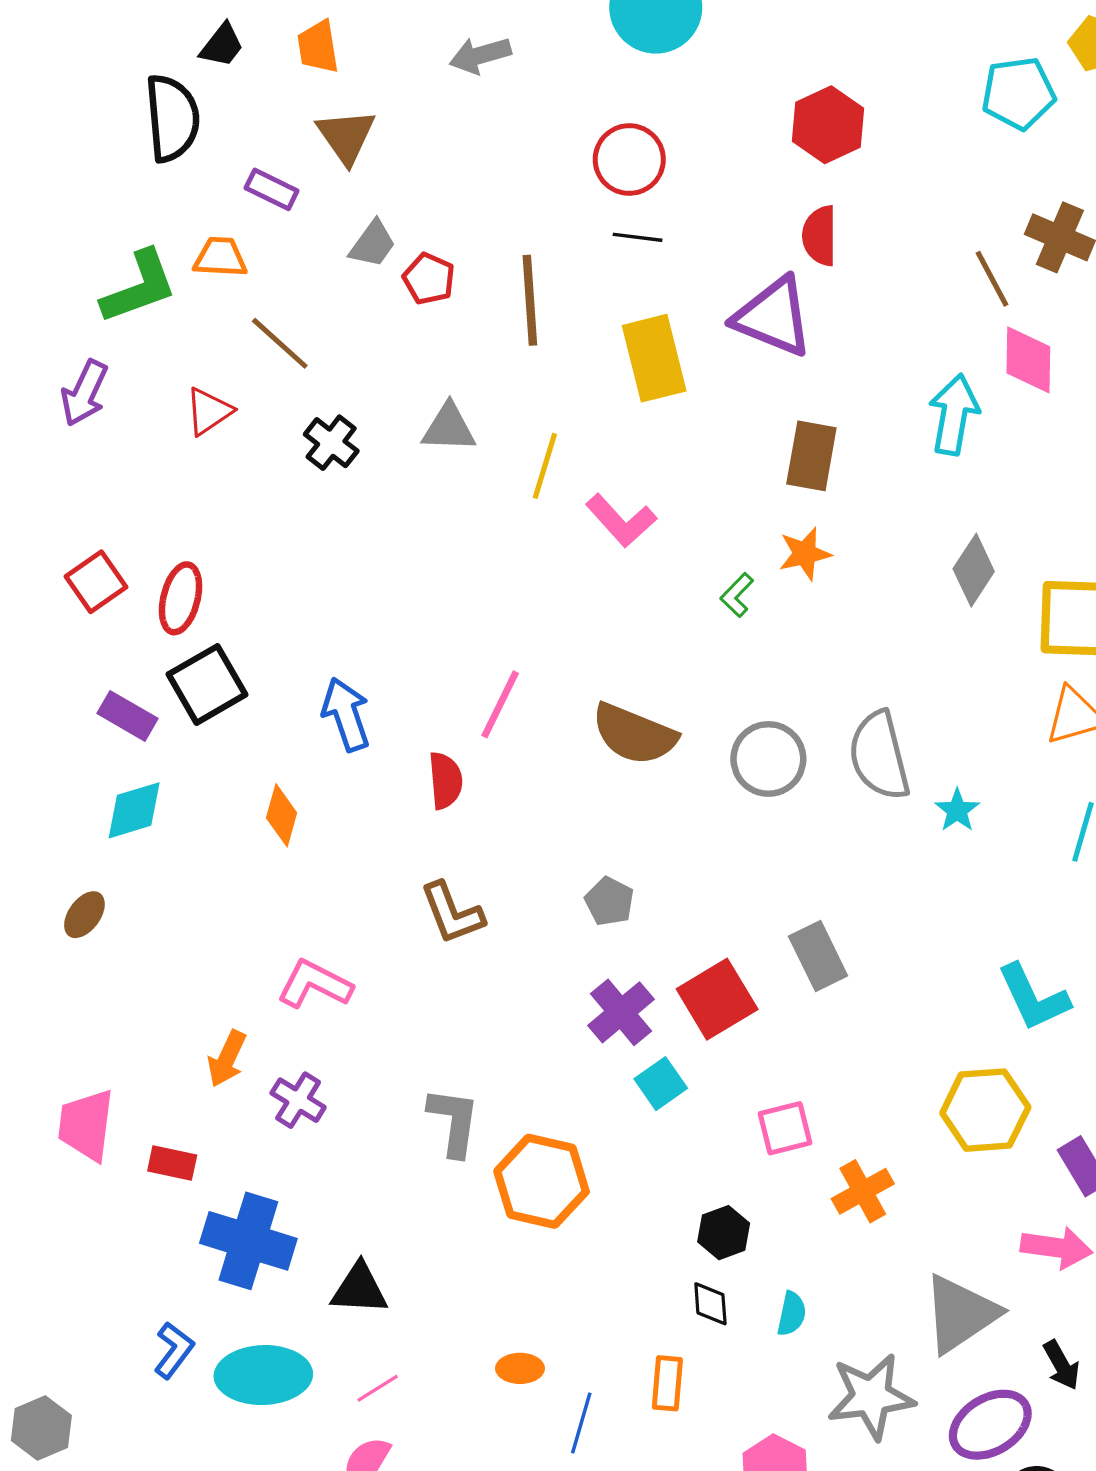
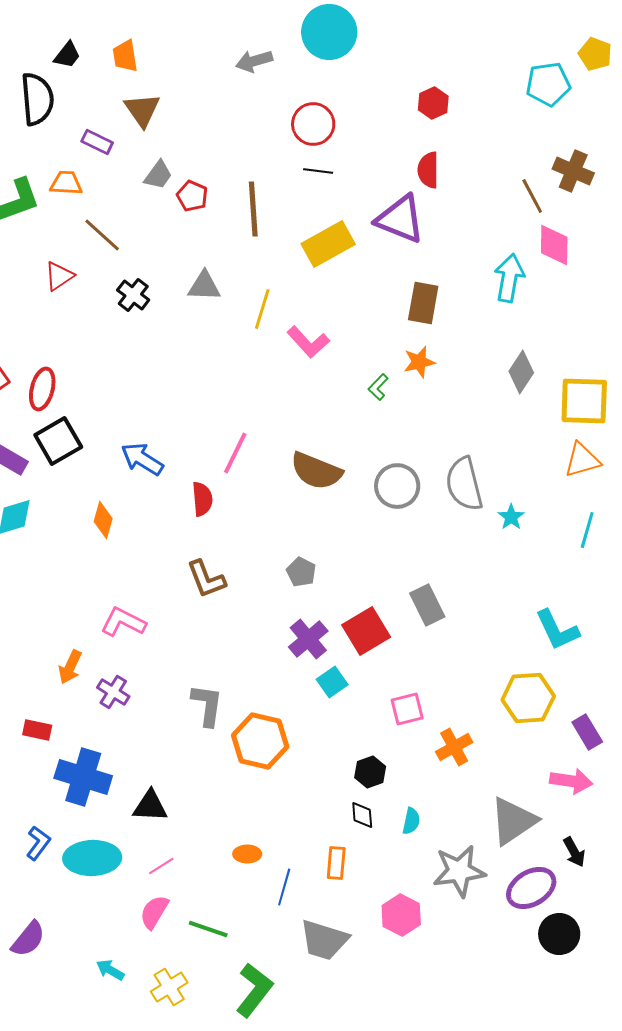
gray arrow: (480, 55) -> (254, 61), moved
red hexagon: (828, 125) -> (433, 103), size x0.7
yellow rectangle: (654, 358) -> (328, 244), turned 75
blue arrow: (346, 714) -> (142, 459), turned -39

